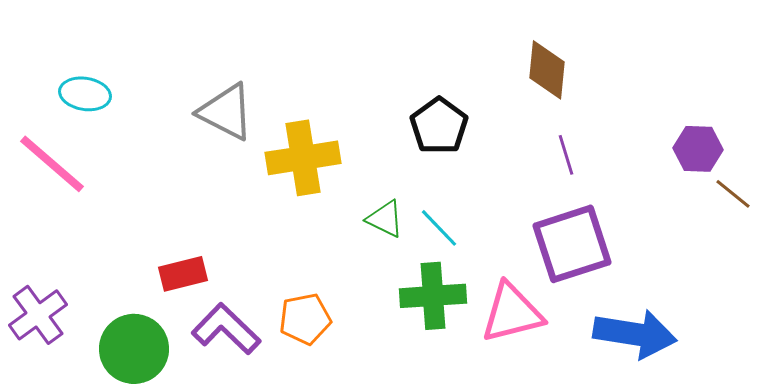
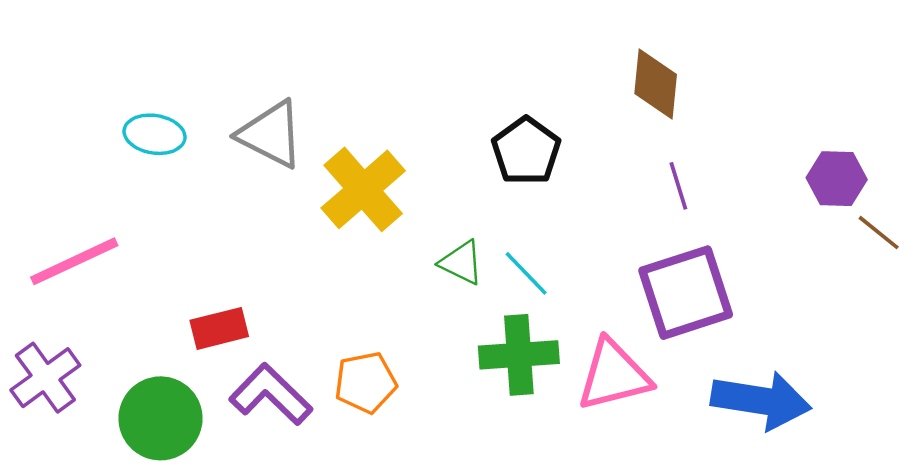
cyan ellipse: (85, 94) -> (155, 134), moved
yellow cross: (303, 158) -> (363, 189), turned -32
pink line: (52, 164) -> (74, 261), moved, turned -66

